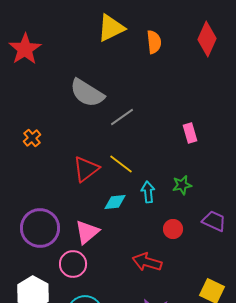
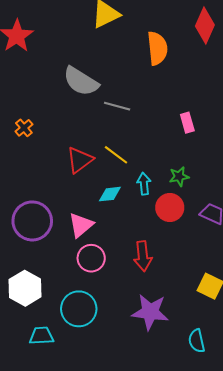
orange semicircle: (154, 42) -> (157, 48), moved, size x1.4
gray line: (122, 117) -> (117, 106), turned 50
red circle: (173, 229) -> (170, 208), moved, size x1.4
red arrow: (147, 262) -> (143, 256), turned -112
pink circle: (73, 264) -> (91, 258), moved

